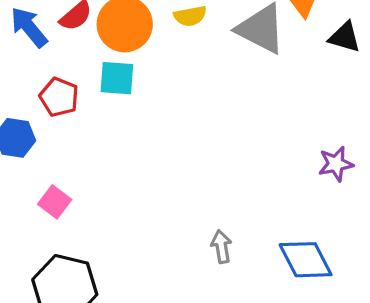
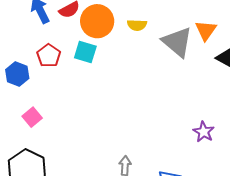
purple star: (336, 164) -> (204, 132), turned 30

